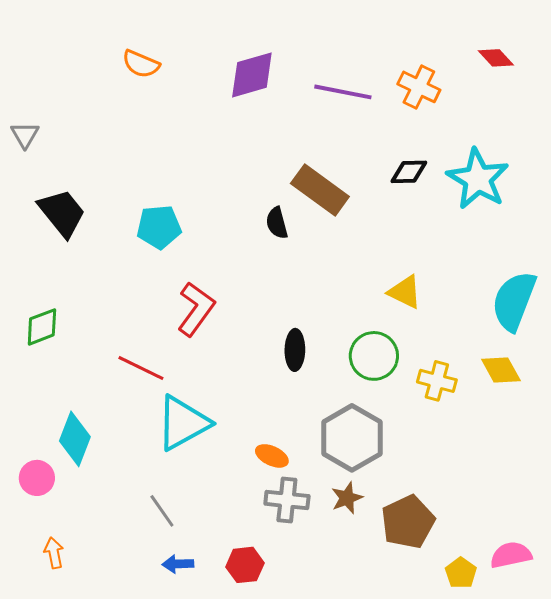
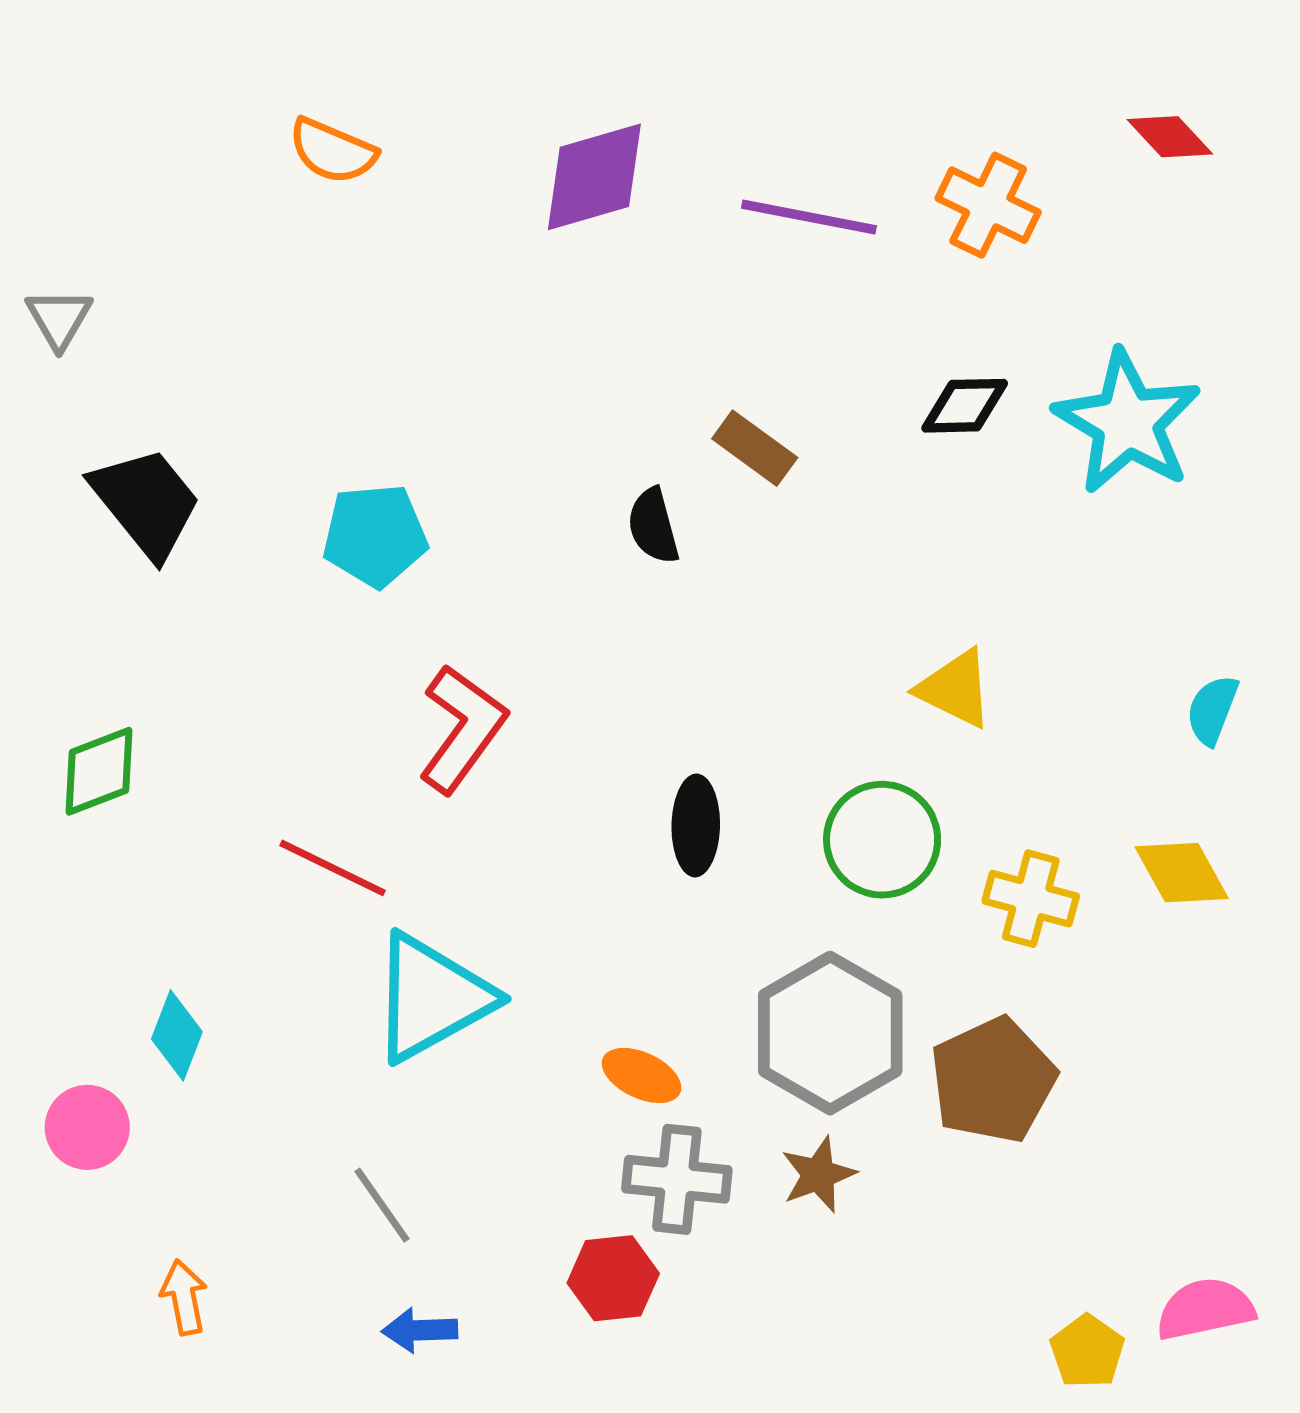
brown rectangle: (320, 190) -> (755, 448), size x0.6
cyan semicircle: (514, 301) -> (1212, 710), size x0.5
cyan diamond: (75, 439) -> (177, 1035), size x0.7
brown pentagon: (408, 522) -> (993, 1080), moved
orange arrow: (54, 553) -> (184, 1297), moved
red hexagon: (245, 565) -> (613, 1278), moved

